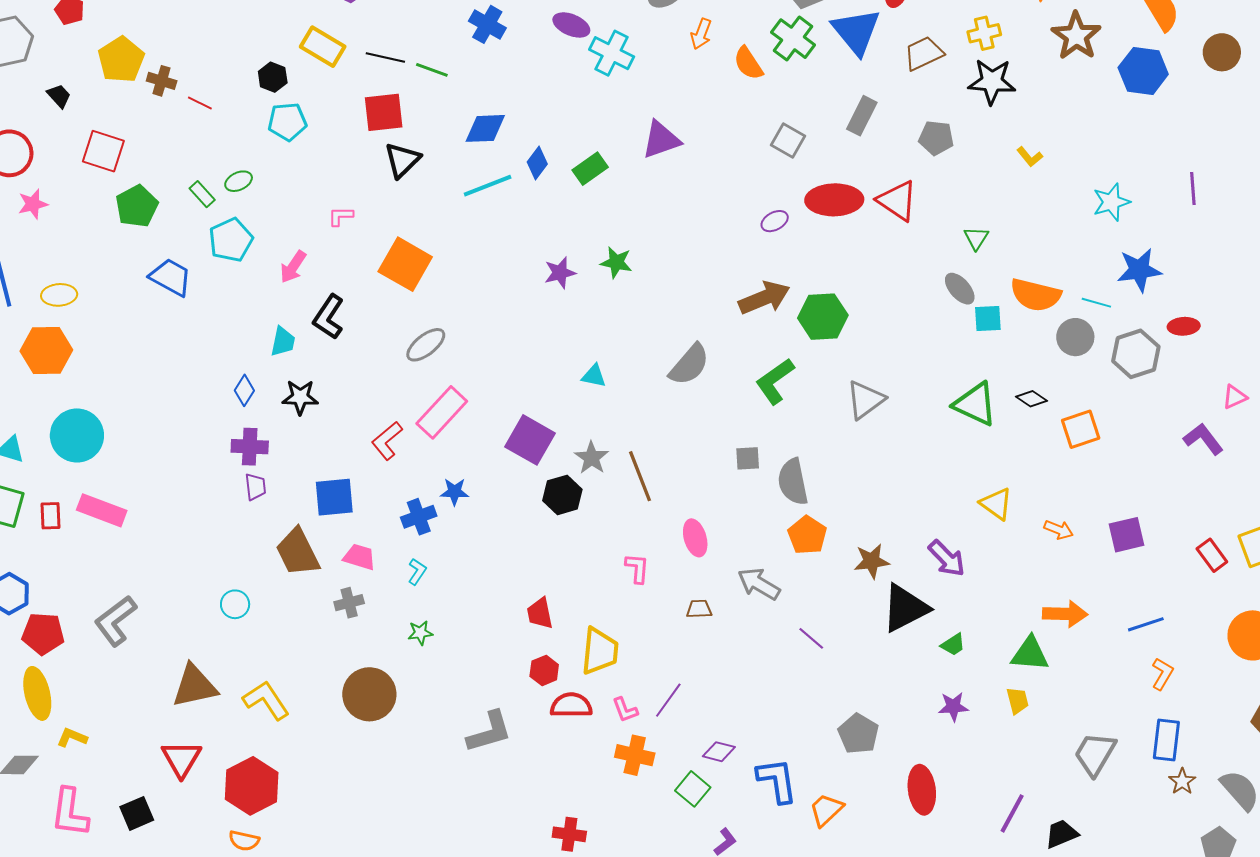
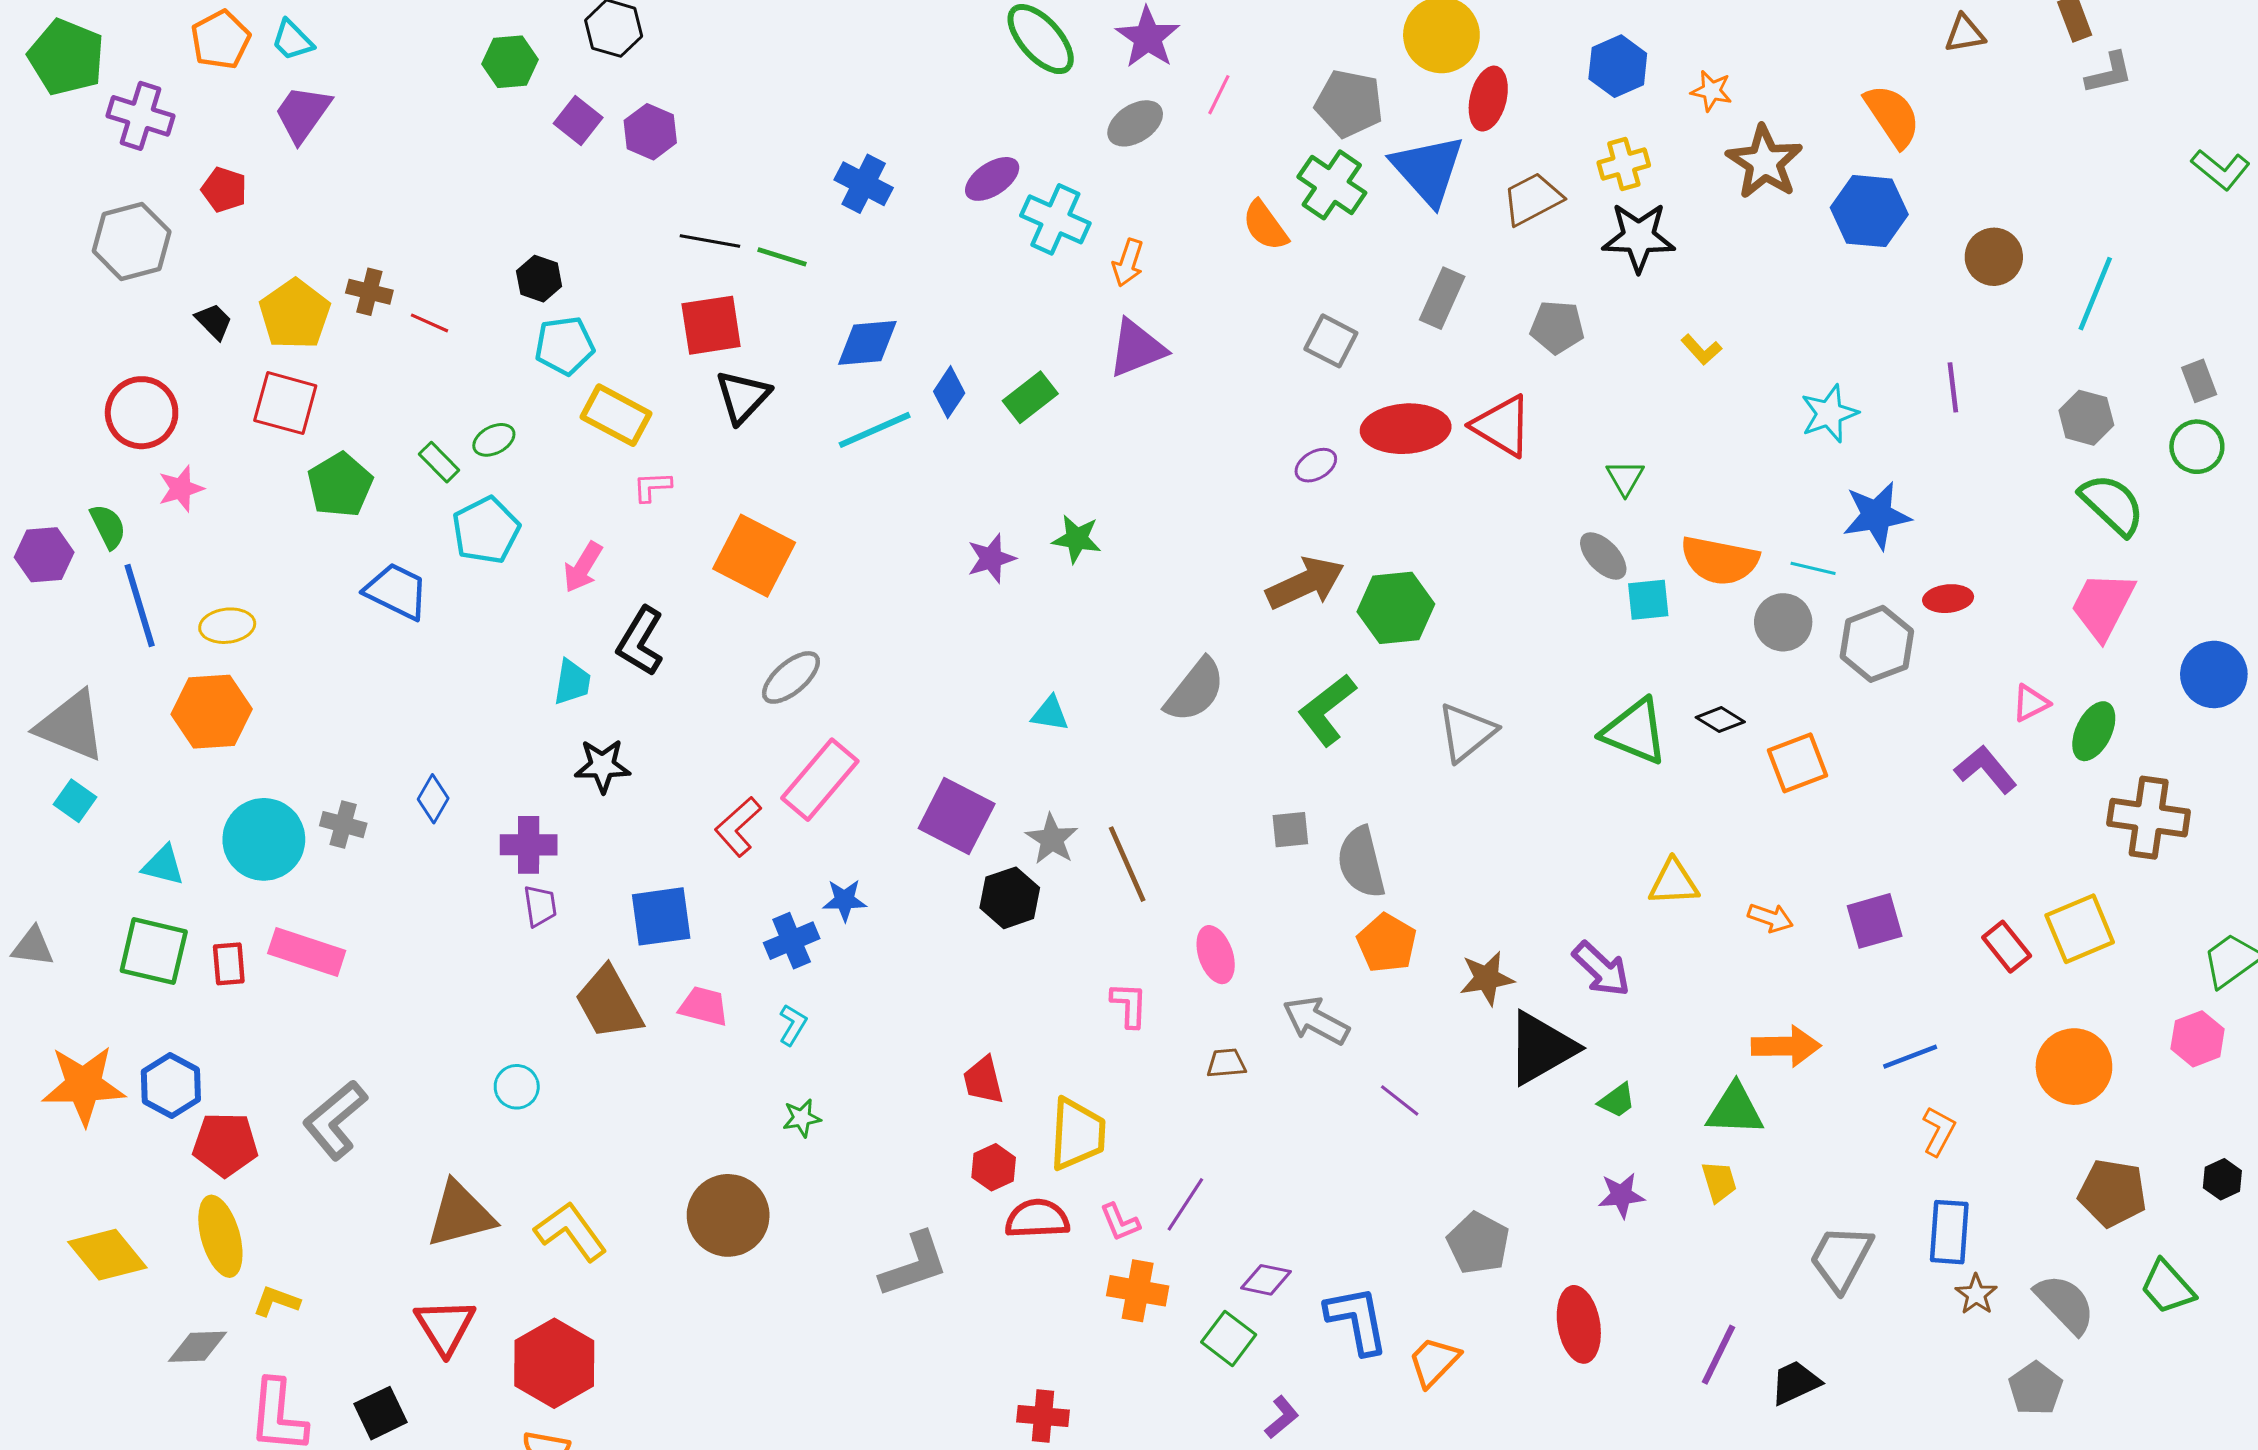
purple ellipse: (571, 25) -> (992, 179), turned -54
orange arrow: (701, 34) -> (1128, 263), moved
yellow rectangle: (323, 47) -> (616, 415), moved
brown circle: (1222, 52) -> (1994, 257), moved
yellow pentagon: (121, 60) -> (295, 314), moved
blue diamond: (244, 390) -> (433, 799), moved
yellow triangle: (996, 504) -> (1674, 882), turned -36
gray cross: (349, 603) -> (343, 825), moved, turned 32

